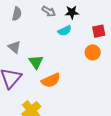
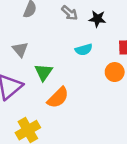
cyan semicircle: (65, 31) -> (84, 50), moved
orange semicircle: (51, 80) -> (58, 98), turned -30

